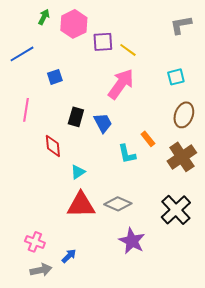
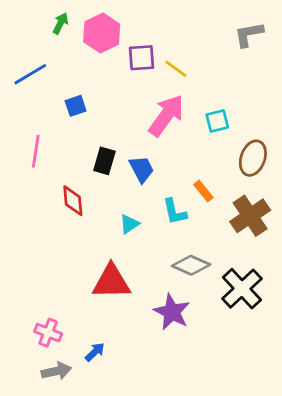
cyan square: (176, 77) -> (217, 121), moved
cyan triangle: (78, 172) -> (129, 224), moved
gray diamond: (118, 204) -> (191, 265), moved
purple star: (132, 241) -> (172, 312), moved

